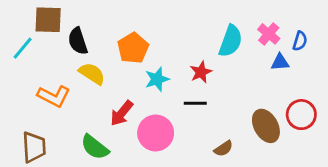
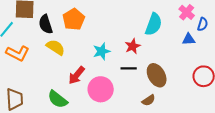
pink cross: (269, 34) -> (187, 12), moved
orange pentagon: (133, 48) -> (74, 19), moved
orange L-shape: (54, 96) -> (18, 53), moved
brown ellipse: (266, 126) -> (157, 75), moved

